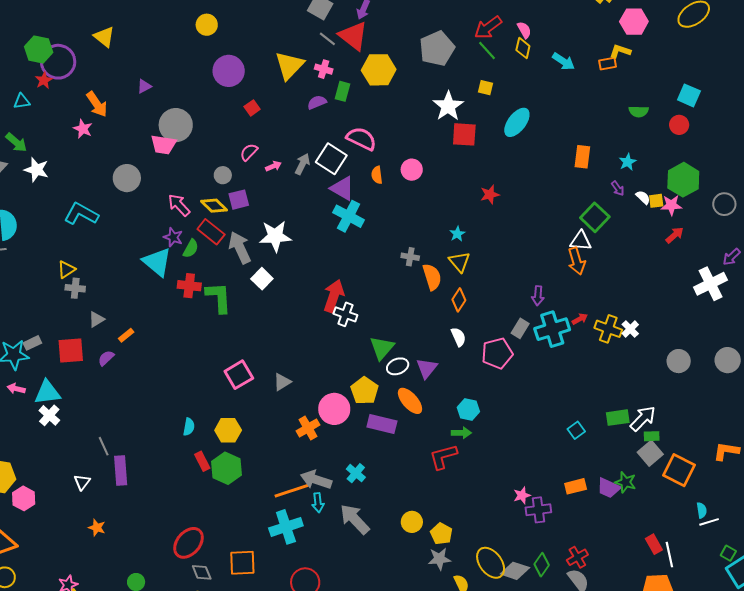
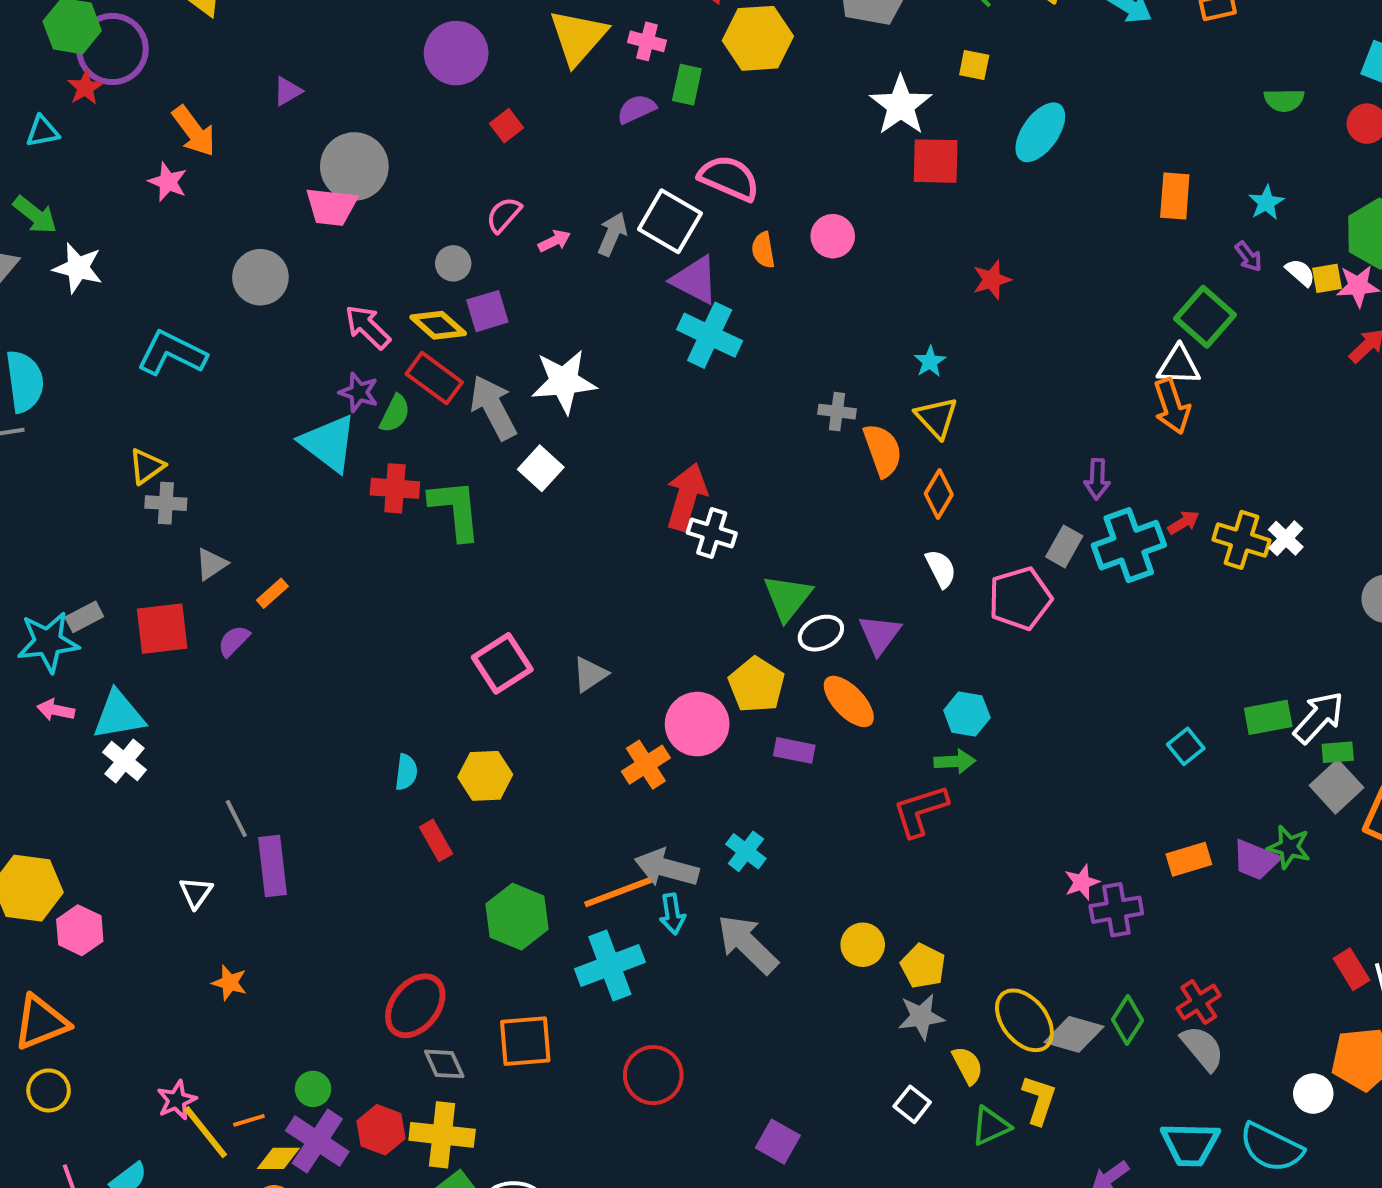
purple rectangle: (382, 424) -> (794, 750), size x0.7
green hexagon: (227, 468) -> (517, 917), moved

